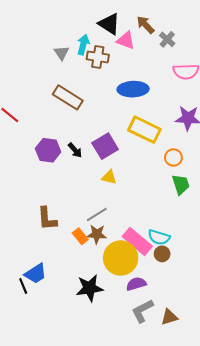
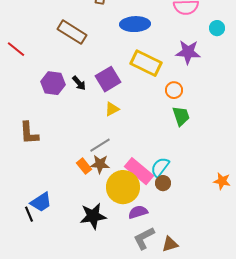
yellow triangle: (109, 177) -> (112, 109), turned -42
brown L-shape: (47, 219) -> (29, 133), moved
cyan semicircle: (159, 237) -> (160, 167), turned 110

